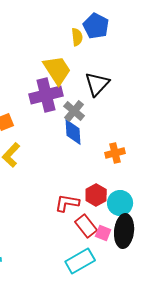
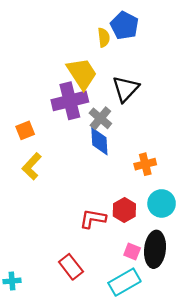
cyan circle: (120, 203) -> (162, 203), moved
red rectangle: (86, 226) -> (71, 267), moved
cyan rectangle: (80, 261) -> (124, 282), moved

